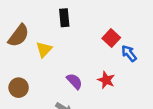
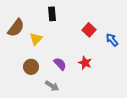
blue arrow: (129, 53) -> (112, 40), moved
brown circle: (19, 88) -> (31, 67), moved

